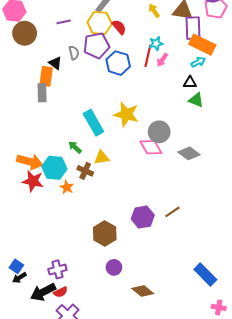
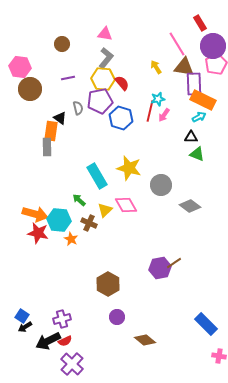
pink diamond: (151, 147) -> (126, 205), moved
yellow triangle: (102, 157) -> (105, 210), turned -35
purple hexagon: (143, 217) -> (160, 268), moved

